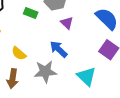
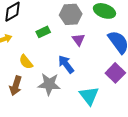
green rectangle: (31, 13) -> (43, 32), moved, turned -56

